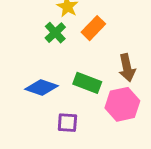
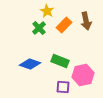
brown arrow: (127, 68) -> (86, 21), moved
purple square: (67, 123) -> (63, 87), moved

